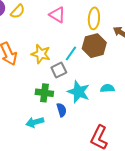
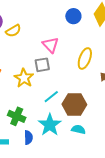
brown hexagon: (94, 46) -> (74, 104), moved
cyan line: (71, 53) -> (51, 97), moved
gray square: (59, 70) -> (42, 65), moved

